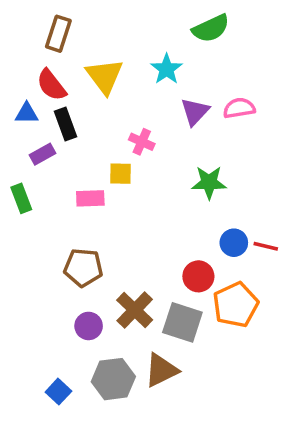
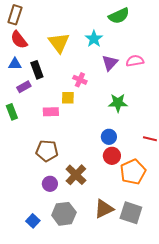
brown rectangle: (58, 34) -> (15, 15), moved
red semicircle: (51, 85) -> (19, 40), moved
blue circle: (234, 243) -> (109, 137), moved
gray square: (182, 322) -> (131, 213), moved
brown triangle: (161, 370) -> (104, 209), moved

